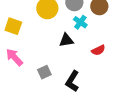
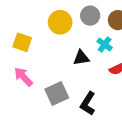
cyan cross: (80, 22) -> (105, 45), moved
gray square: (44, 72) -> (57, 93), size x1.5

